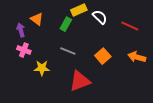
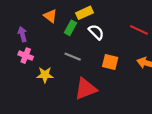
white semicircle: (100, 17) -> (96, 32), moved
orange triangle: (37, 19) -> (50, 16), moved
orange square: (103, 56) -> (110, 62), turned -35

